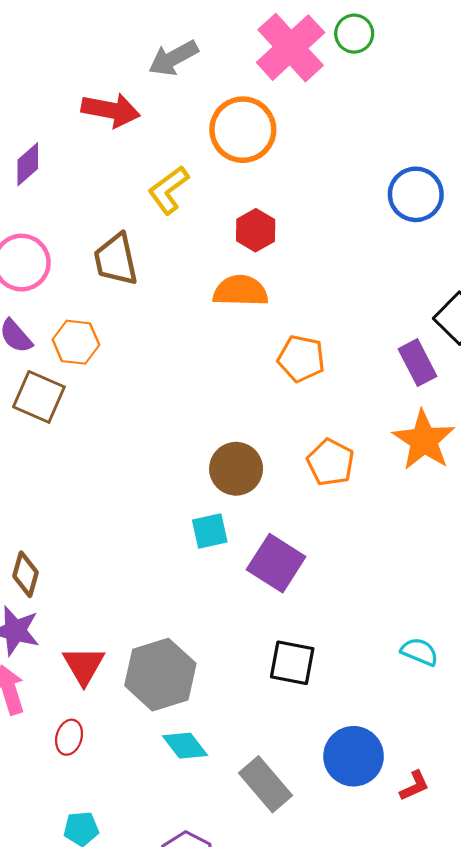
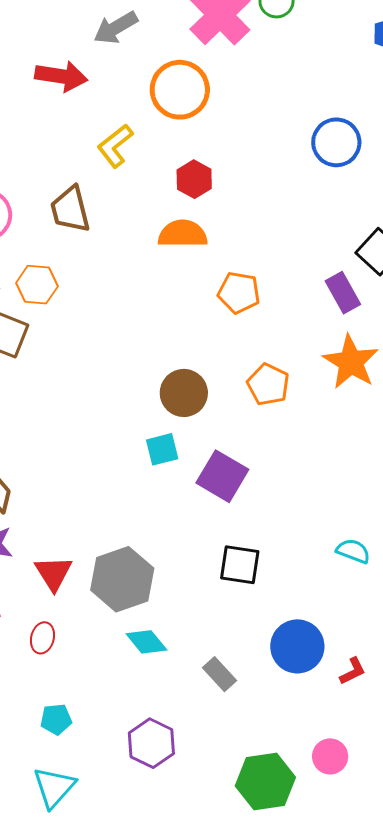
gray rectangle: (265, 784) -> (219, 674), size x0.7

